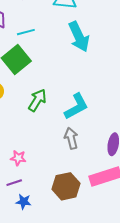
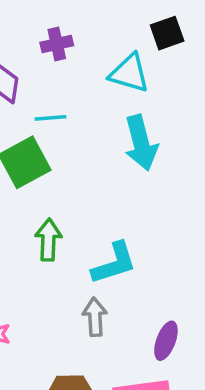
green arrow: (37, 100) -> (48, 240), turned -40

